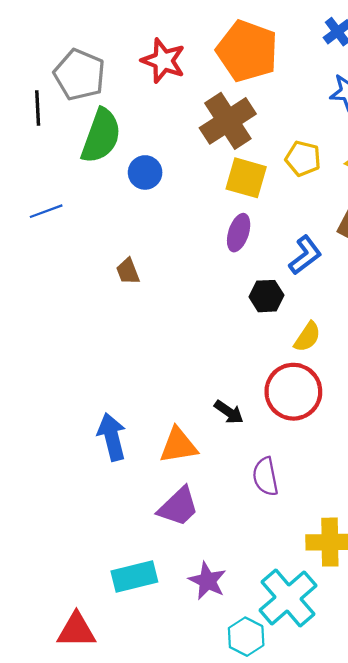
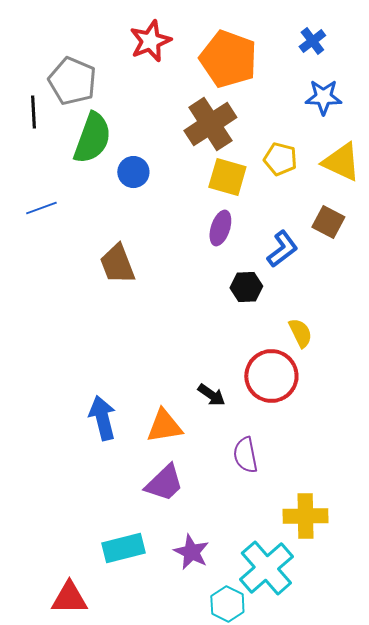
red star: (163, 61) -> (150, 41), moved, turned 30
brown trapezoid: (128, 271) -> (117, 264), size x1.6
yellow semicircle: (307, 337) -> (300, 333), moved, turned -60

